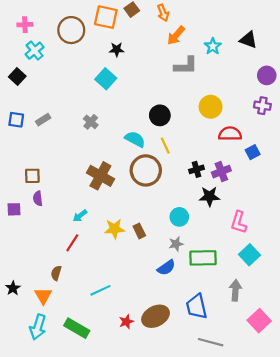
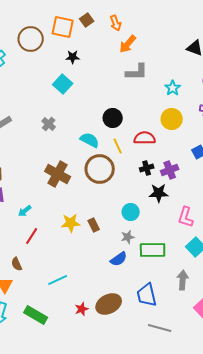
cyan star: (213, 46) -> (173, 88), moved
yellow circle: (211, 107) -> (172, 119), moved
red semicircle: (230, 134) -> (145, 138), moved
cyan arrow: (80, 216) -> (25, 211), moved
brown semicircle: (56, 273) -> (17, 264), turned -40

